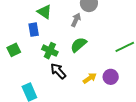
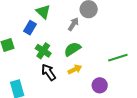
blue rectangle: (34, 30) -> (30, 28), turned 32
yellow arrow: (90, 78) -> (75, 69), moved

